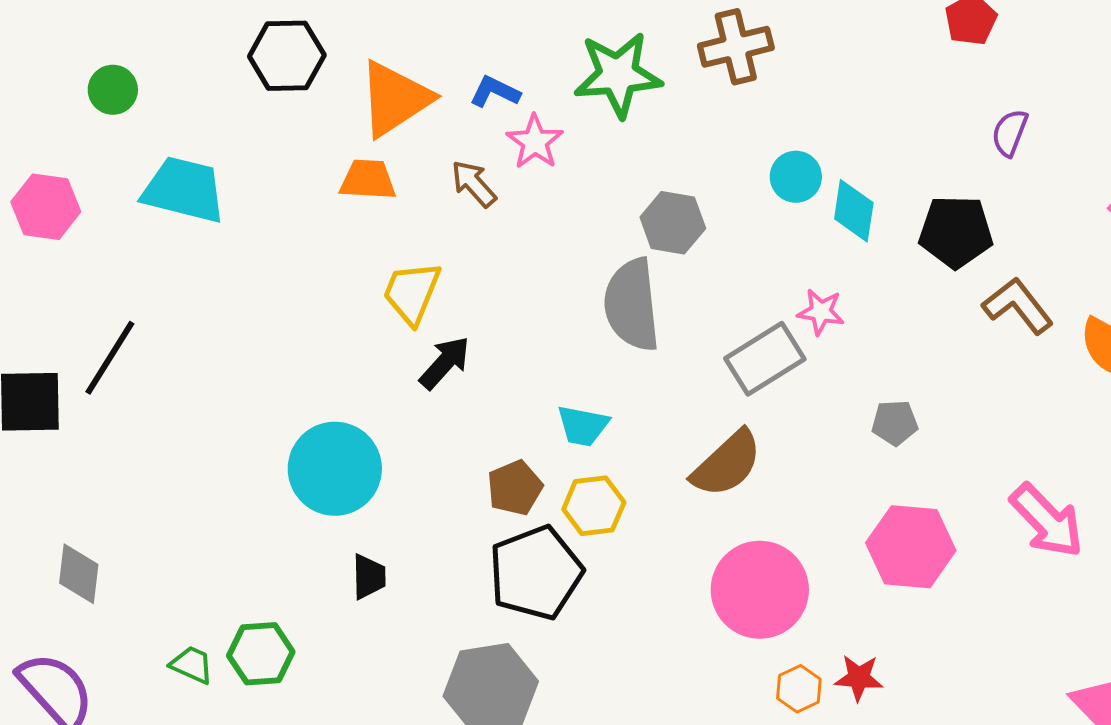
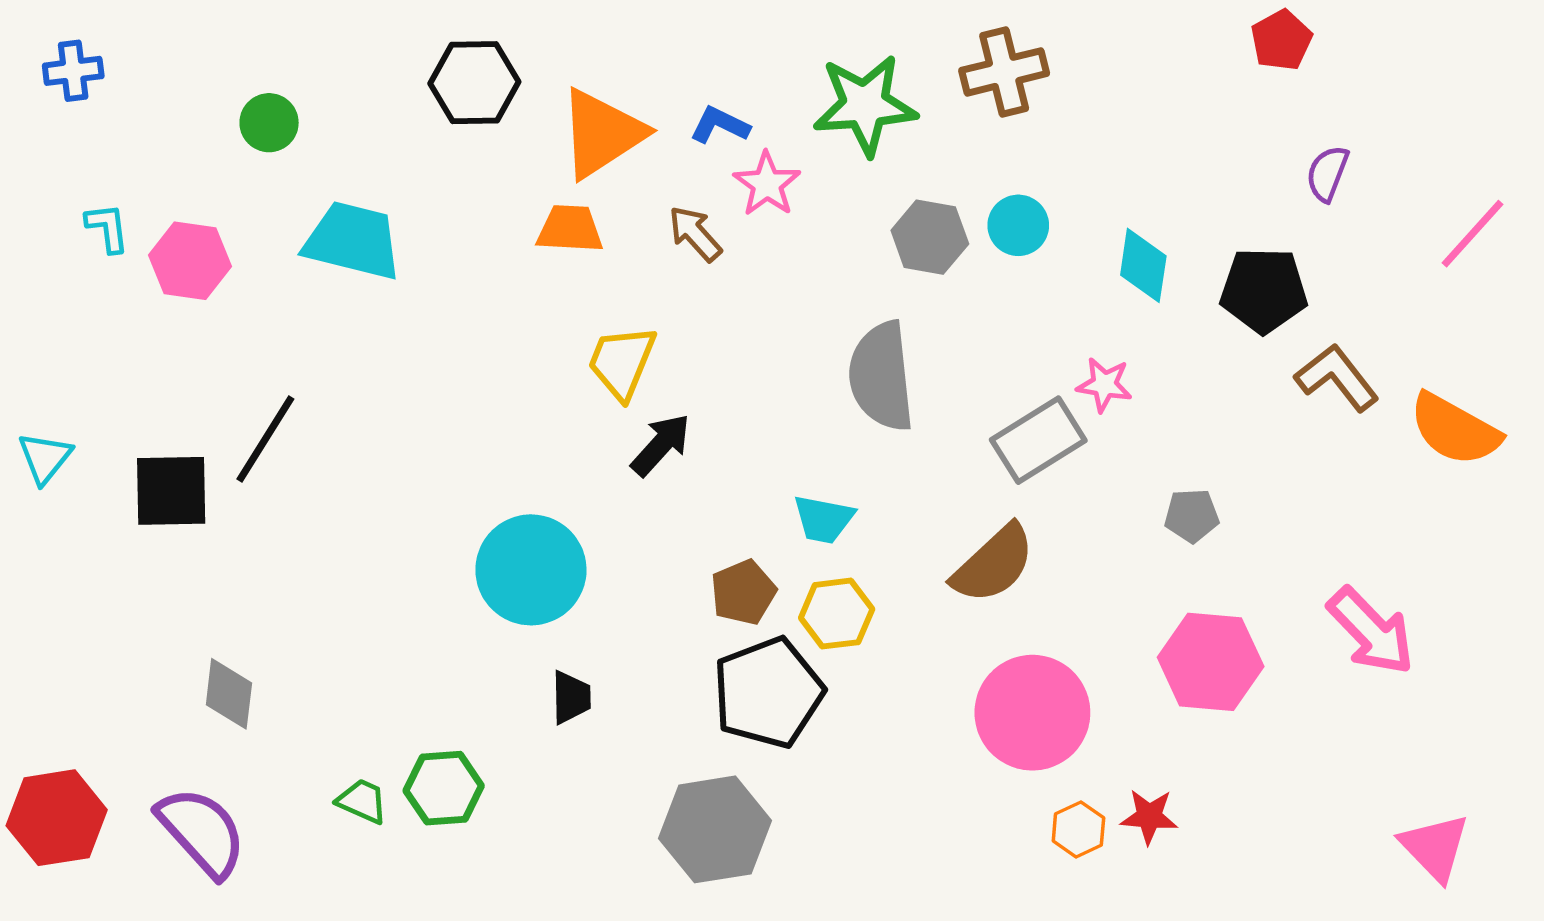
cyan circle: (796, 177) -> (1018, 225), moved
gray hexagon: (673, 223) -> (930, 237), moved

